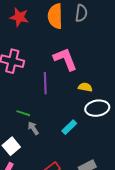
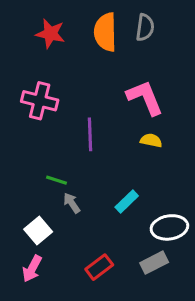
pink L-shape: (65, 59) -> (145, 98), moved
white ellipse: (97, 108) -> (169, 227), moved

